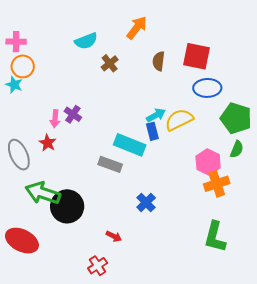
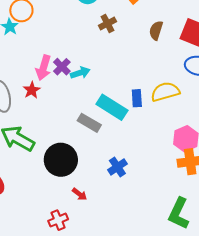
cyan arrow: (156, 115) -> (80, 73), moved
pink arrow: (55, 119) -> (43, 68), size x1.4
black circle: (67, 206) -> (61, 160), moved

